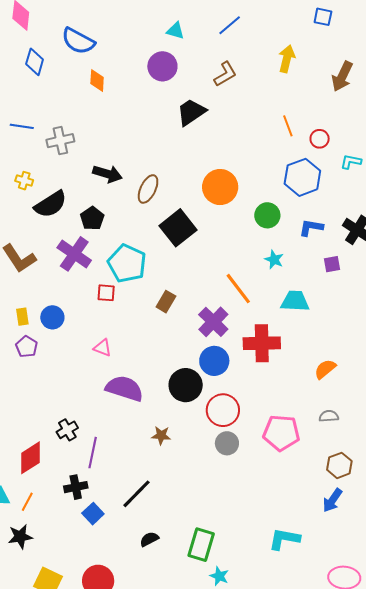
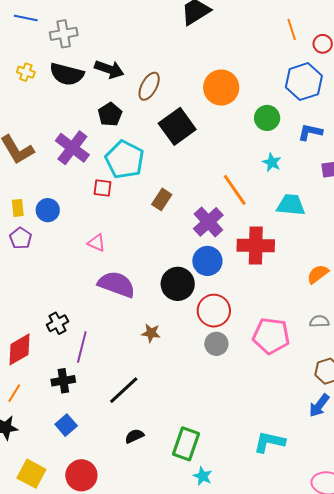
black semicircle: (51, 204) -> (67, 74), moved, turned 44
black pentagon: (92, 218) -> (110, 114), moved
blue square: (93, 514) -> (66, 425), moved

